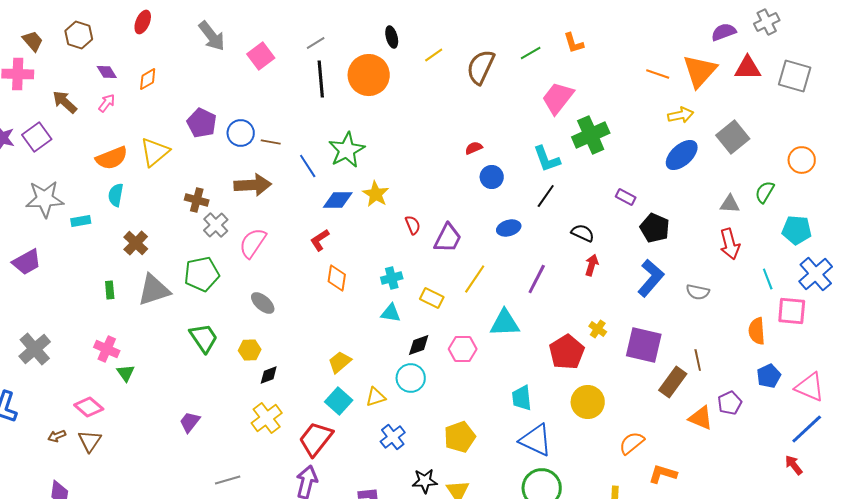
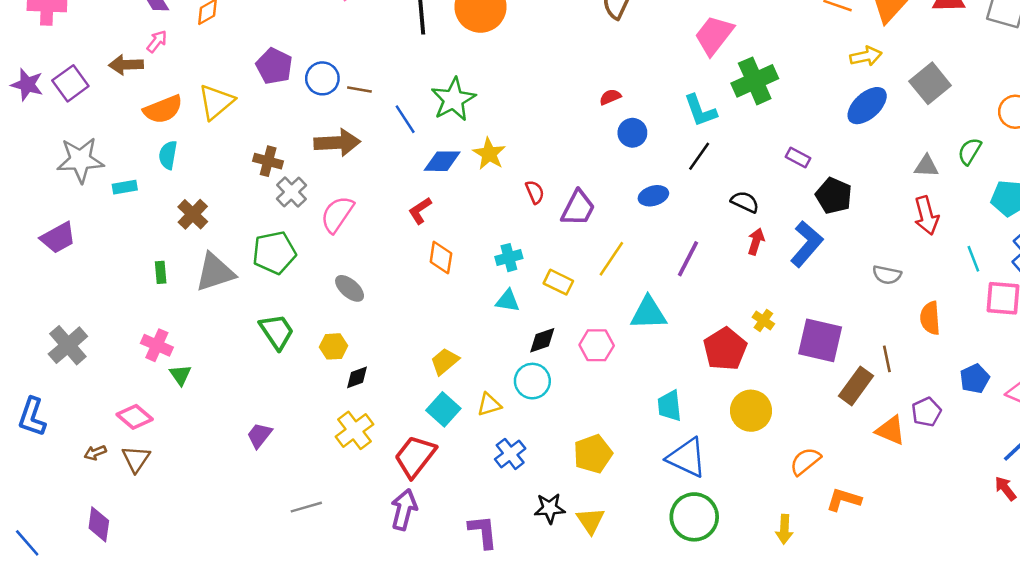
brown arrow: (65, 102) -> (126, 65), moved, turned -44
blue L-shape: (651, 278) -> (807, 244), moved
orange semicircle: (757, 331) -> (930, 318), moved

